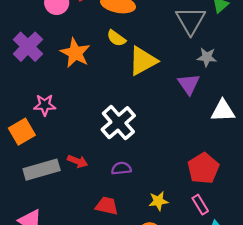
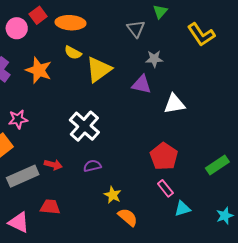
gray triangle: (191, 21) -> (136, 29), size x0.7
purple triangle: (189, 84) -> (141, 84), turned -35
yellow star: (158, 201) -> (113, 195), moved, turned -30
red trapezoid: (107, 206) -> (50, 207), moved

